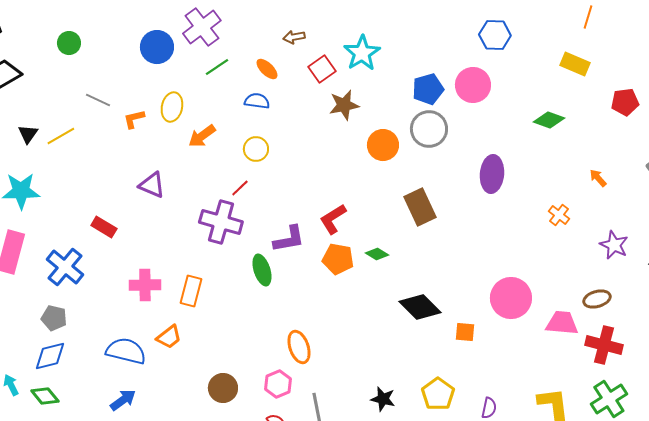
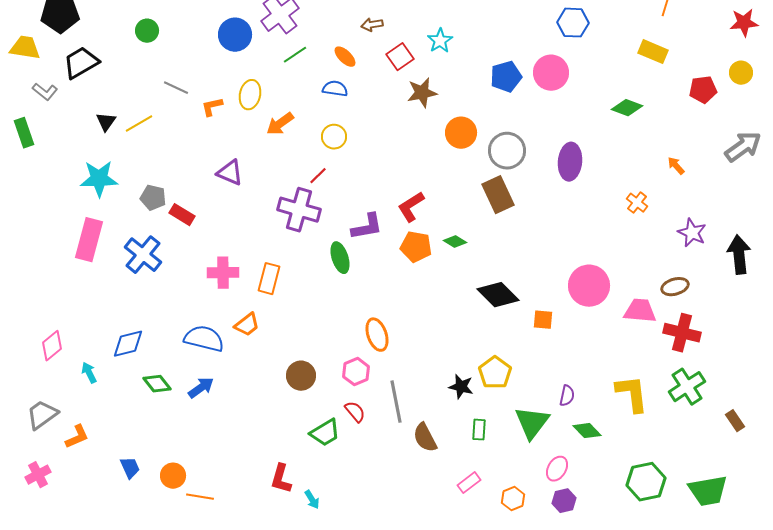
cyan star: (362, 53) -> (440, 41), size x0.7
gray circle: (429, 129) -> (507, 151), moved
gray pentagon: (54, 318) -> (153, 198), moved
yellow pentagon: (438, 394) -> (495, 373), moved
green diamond: (45, 396) -> (157, 384), moved

